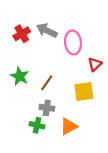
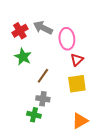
red triangle: (95, 64) -> (77, 60), moved
green star: (20, 76) -> (23, 57), moved
orange triangle: (69, 126) -> (80, 121), moved

